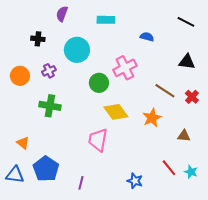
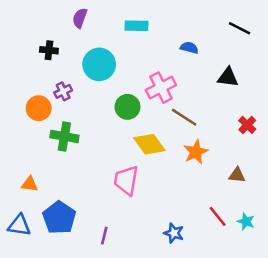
black triangle: (187, 62) -> (228, 77), moved
orange circle: (20, 76) -> (39, 108), moved
brown line: (165, 91) -> (184, 117), moved
orange triangle: (23, 143) -> (30, 184), turned -32

